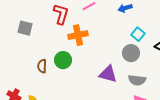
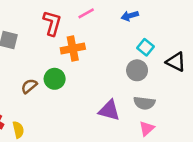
brown semicircle: (42, 66) -> (29, 86), turned 48
purple triangle: (108, 74) -> (109, 110), moved

